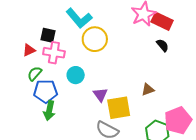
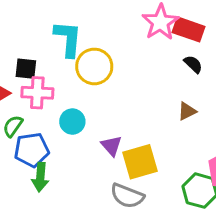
cyan L-shape: (79, 18) -> (68, 39), turned -128
brown triangle: (148, 89) -> (187, 111), moved

